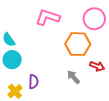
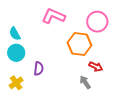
gray arrow: (73, 77) -> (85, 82), moved
purple semicircle: (33, 82) -> (39, 69), moved

